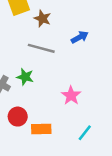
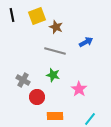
green star: (25, 77) -> (53, 75), moved
red circle: (18, 117) -> (37, 97), moved

